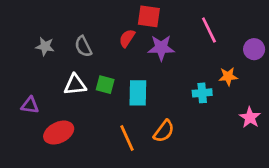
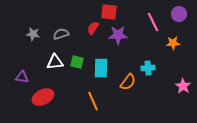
gray semicircle: (83, 46) -> (61, 34), turned 98
purple circle: (254, 49) -> (179, 14), moved
orange star: (228, 76) -> (173, 43), moved
orange semicircle: (164, 131) -> (128, 82), moved

